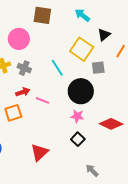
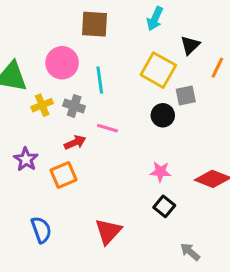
cyan arrow: (82, 15) -> (155, 19), turned -98
cyan line: (57, 68) -> (100, 80), moved, turned 30
black circle: (81, 91) -> (163, 115), moved, size x0.6
pink line: (43, 100) -> (107, 128), moved

